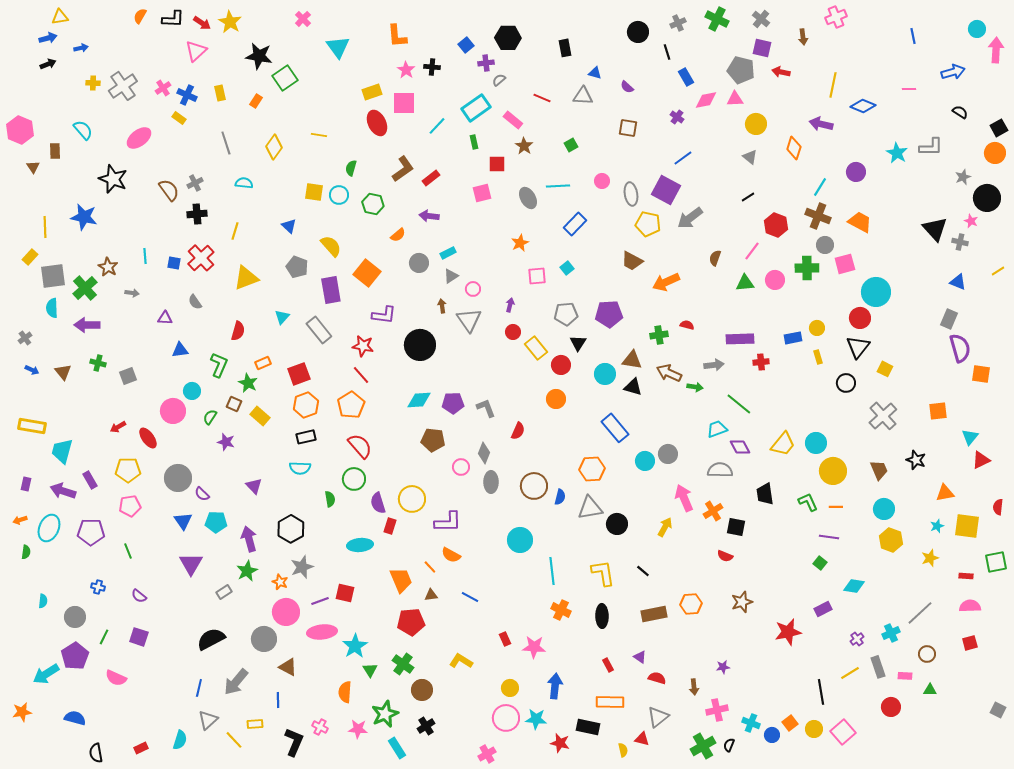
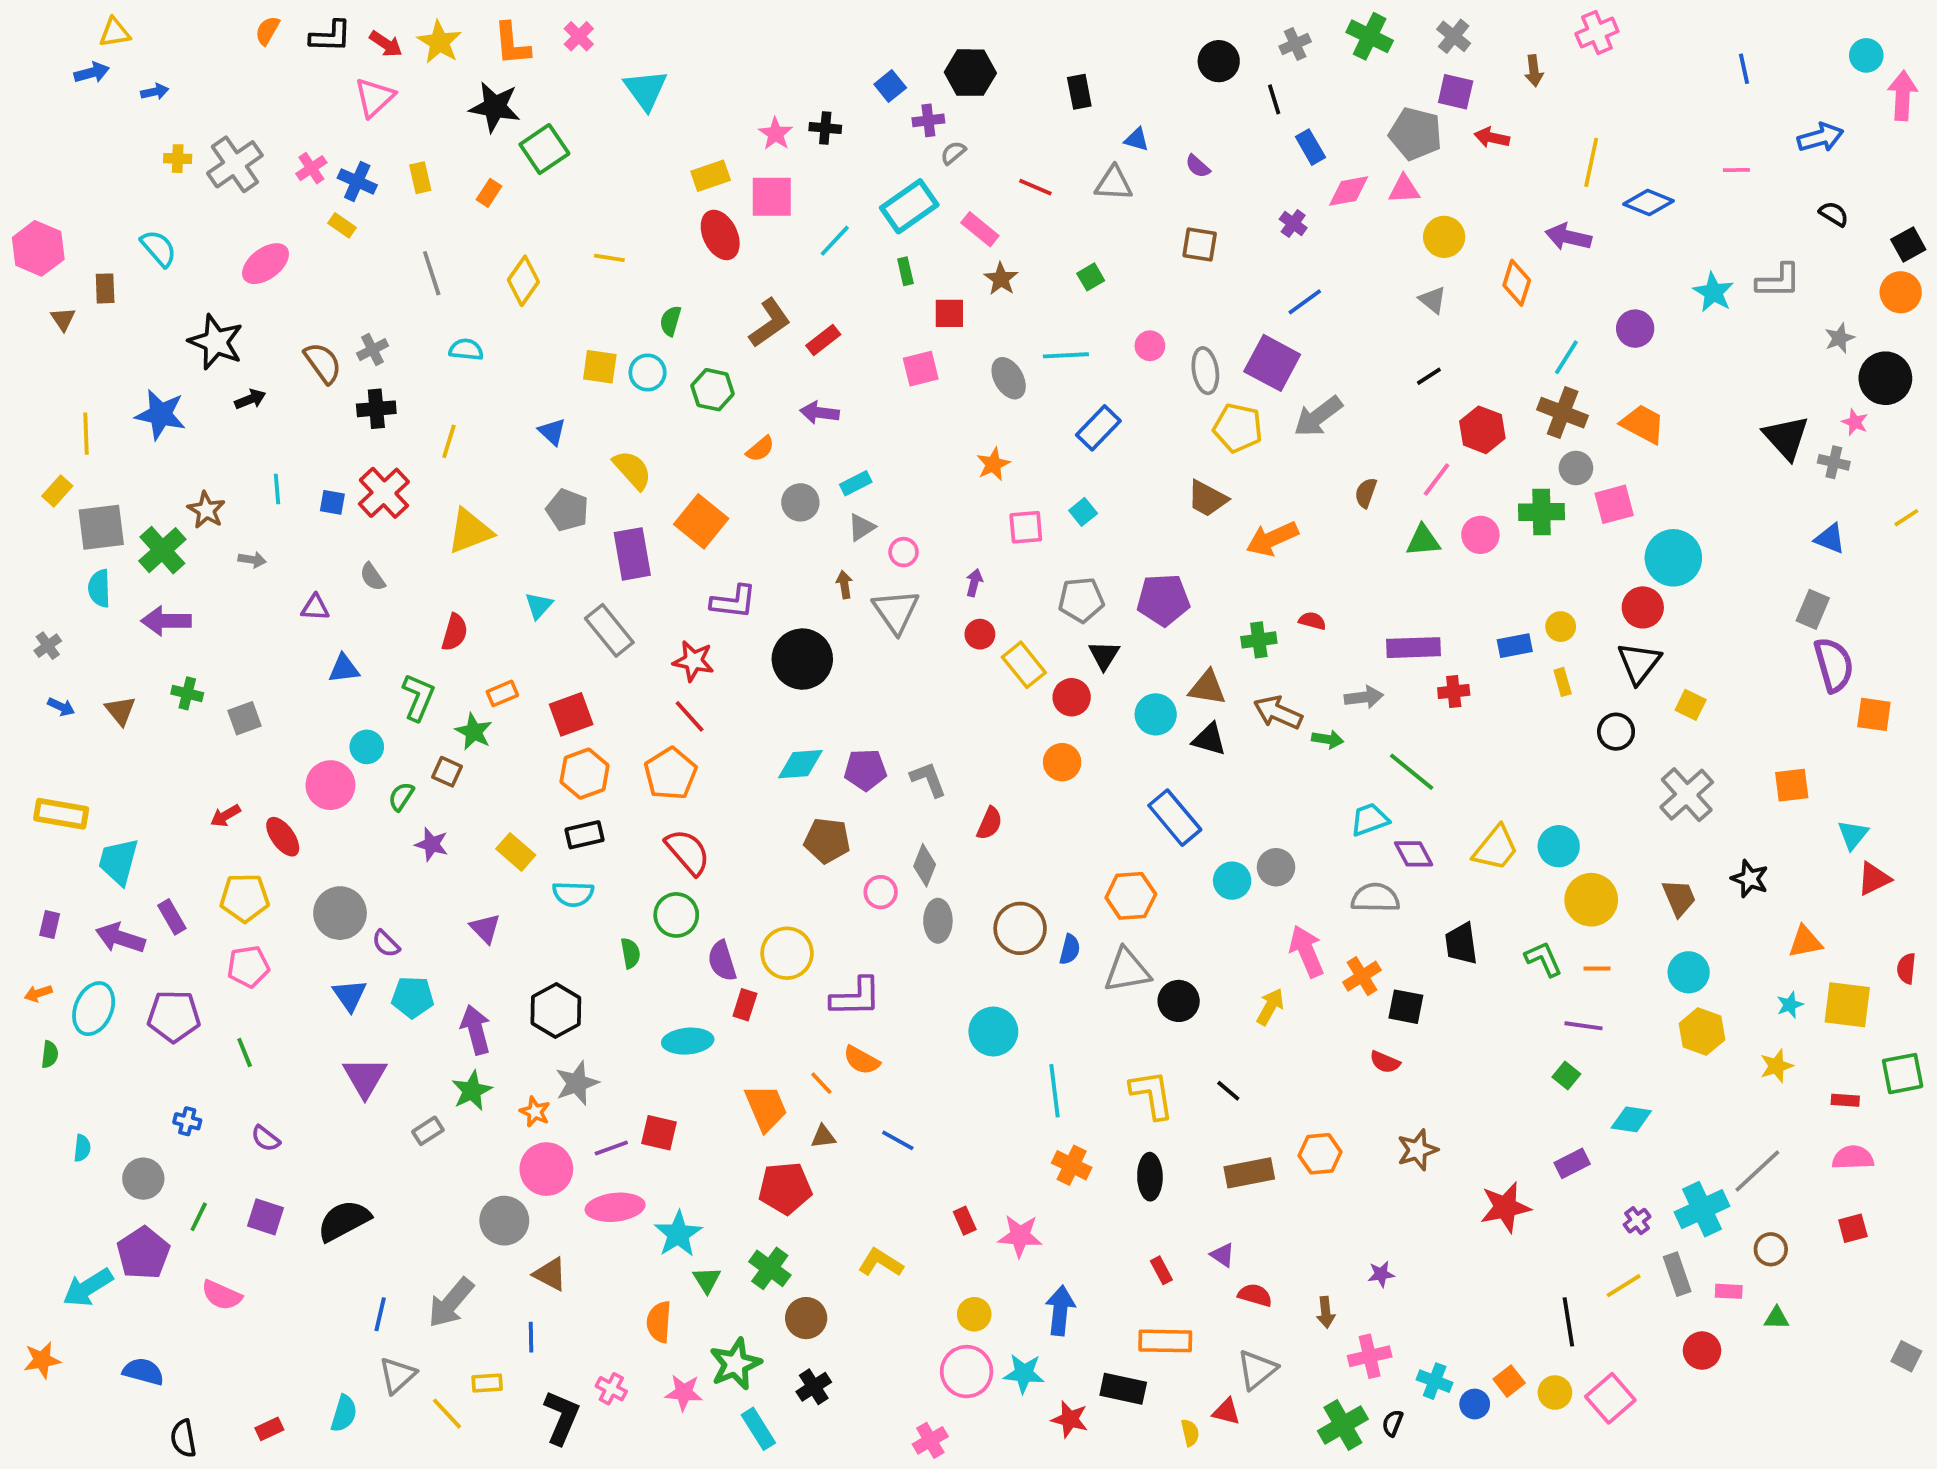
orange L-shape: (397, 36) -> (512, 44), moved
black arrow: (48, 64) -> (250, 399), moved
yellow rectangle: (260, 416) -> (516, 852), moved
cyan cross: (891, 633) -> (1702, 1209), size x1.5
black semicircle: (211, 639) -> (344, 1221), moved

